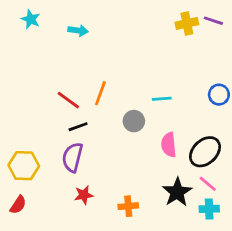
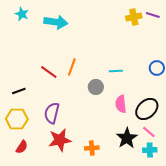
cyan arrow: (78, 30) -> (56, 22), size x1.6
black line: (78, 127) -> (19, 91), moved
red star: (84, 195) -> (60, 140), size x1.6
red semicircle: (18, 205) -> (22, 147), moved

